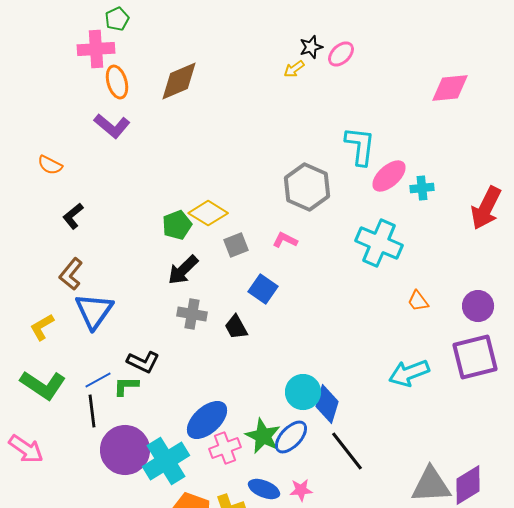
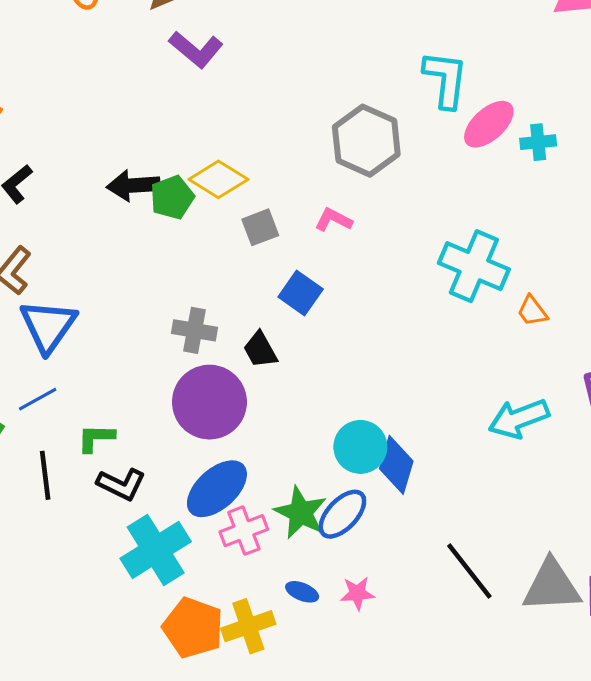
purple L-shape: (112, 126) -> (196, 49), moved
cyan cross: (379, 243) -> (474, 266), moved
black arrow: (183, 270) -> (133, 185), moved, turned 40
black L-shape: (143, 362) -> (121, 484), moved
blue line: (98, 380) -> (38, 399), moved
purple circle: (125, 450) -> (209, 402), moved
black line: (347, 451) -> (469, 571), moved
blue ellipse: (264, 489) -> (302, 592), size x0.7

